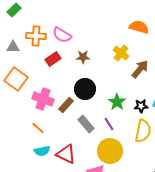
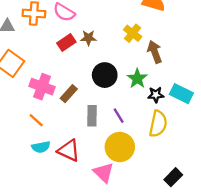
red rectangle: (53, 59) -> (66, 43), moved
brown arrow: (140, 69) -> (155, 52), turned -60
black circle: (85, 89) -> (105, 75), moved
green star: (117, 102) -> (137, 78), moved
gray rectangle: (86, 124) -> (92, 116), turned 42

